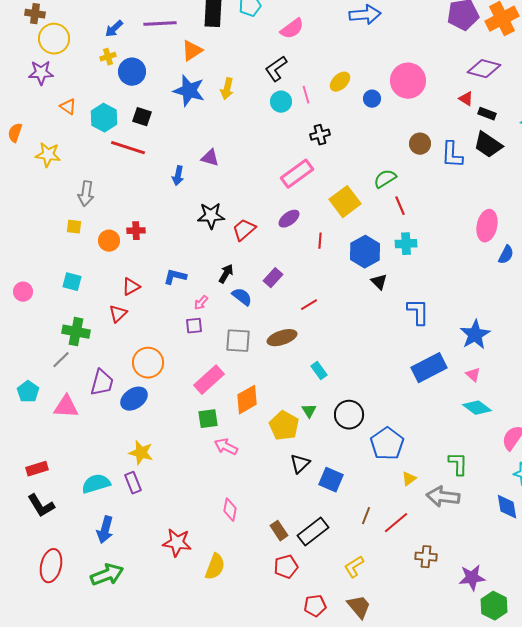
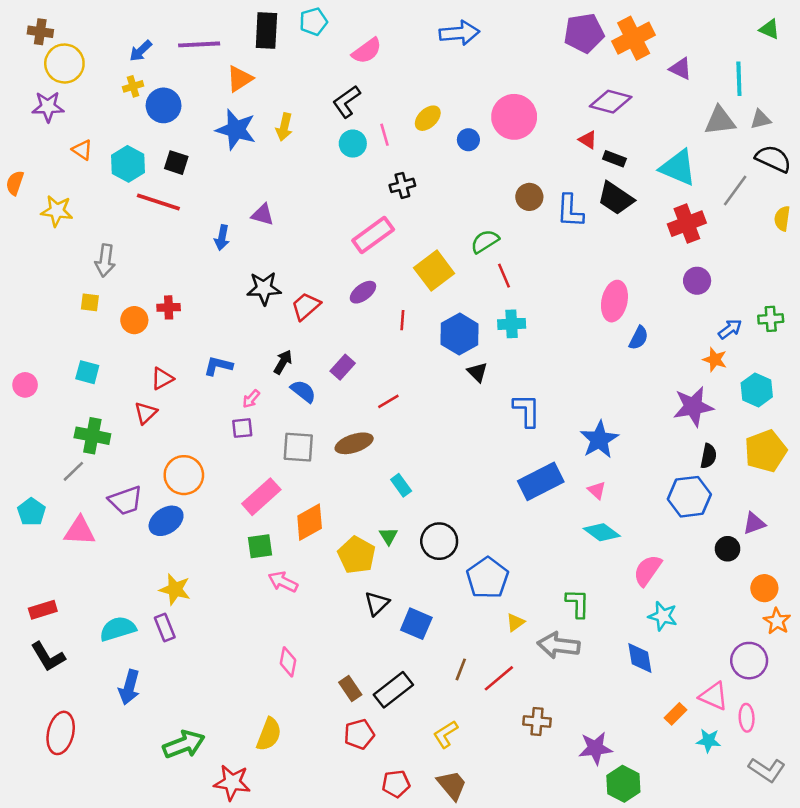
purple trapezoid: (102, 383) -> (125, 500), turned 56
red star: (177, 543) -> (232, 782), moved
green arrow: (107, 575) -> (184, 744), moved

